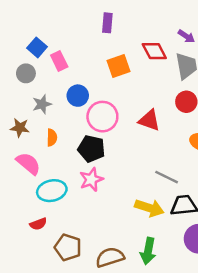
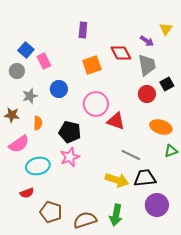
pink circle: (102, 117) -> (96, 104), moved
red triangle: (149, 120) -> (116, 121), moved
pink semicircle: (28, 163) -> (19, 144), turned 105

